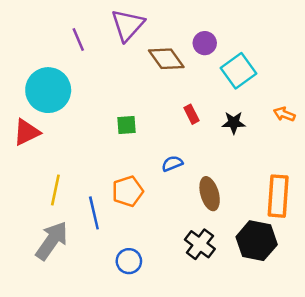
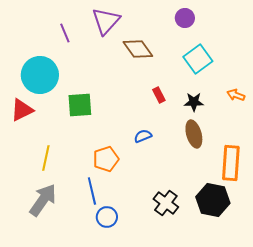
purple circle: (205, 43) -> (185, 18), moved
green square: (126, 125) -> (80, 105), moved, size x1.5
brown ellipse: (210, 194) -> (194, 134), moved
blue line: (94, 213) -> (92, 191), moved

